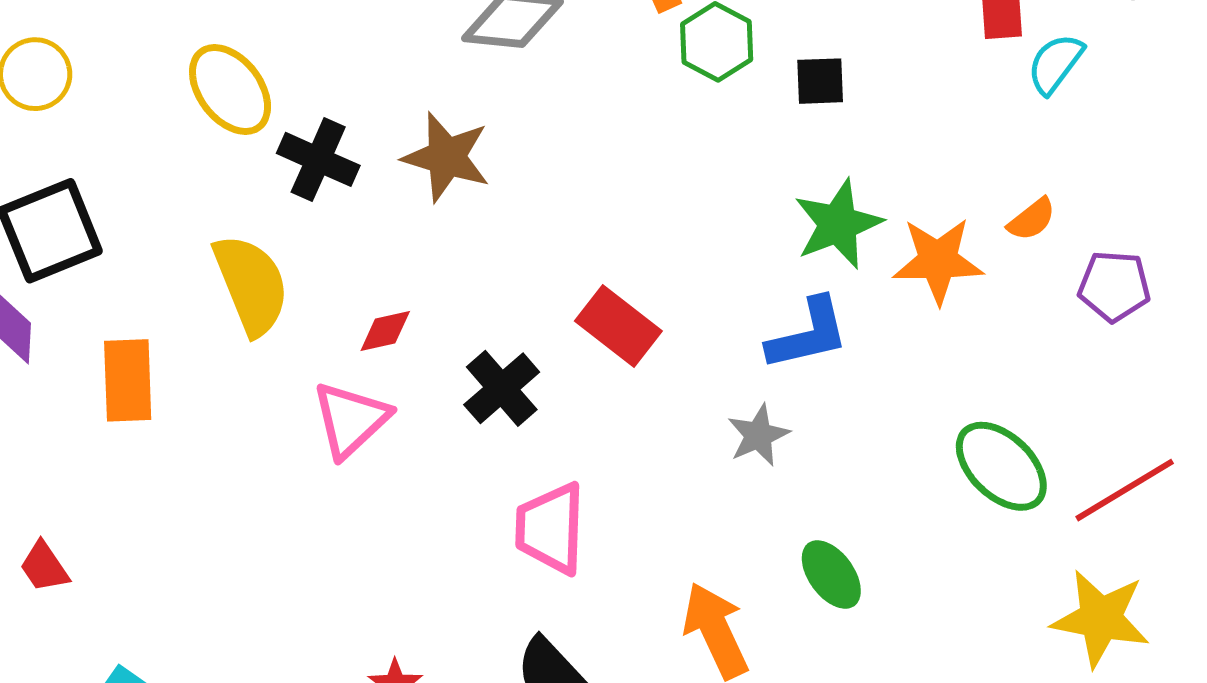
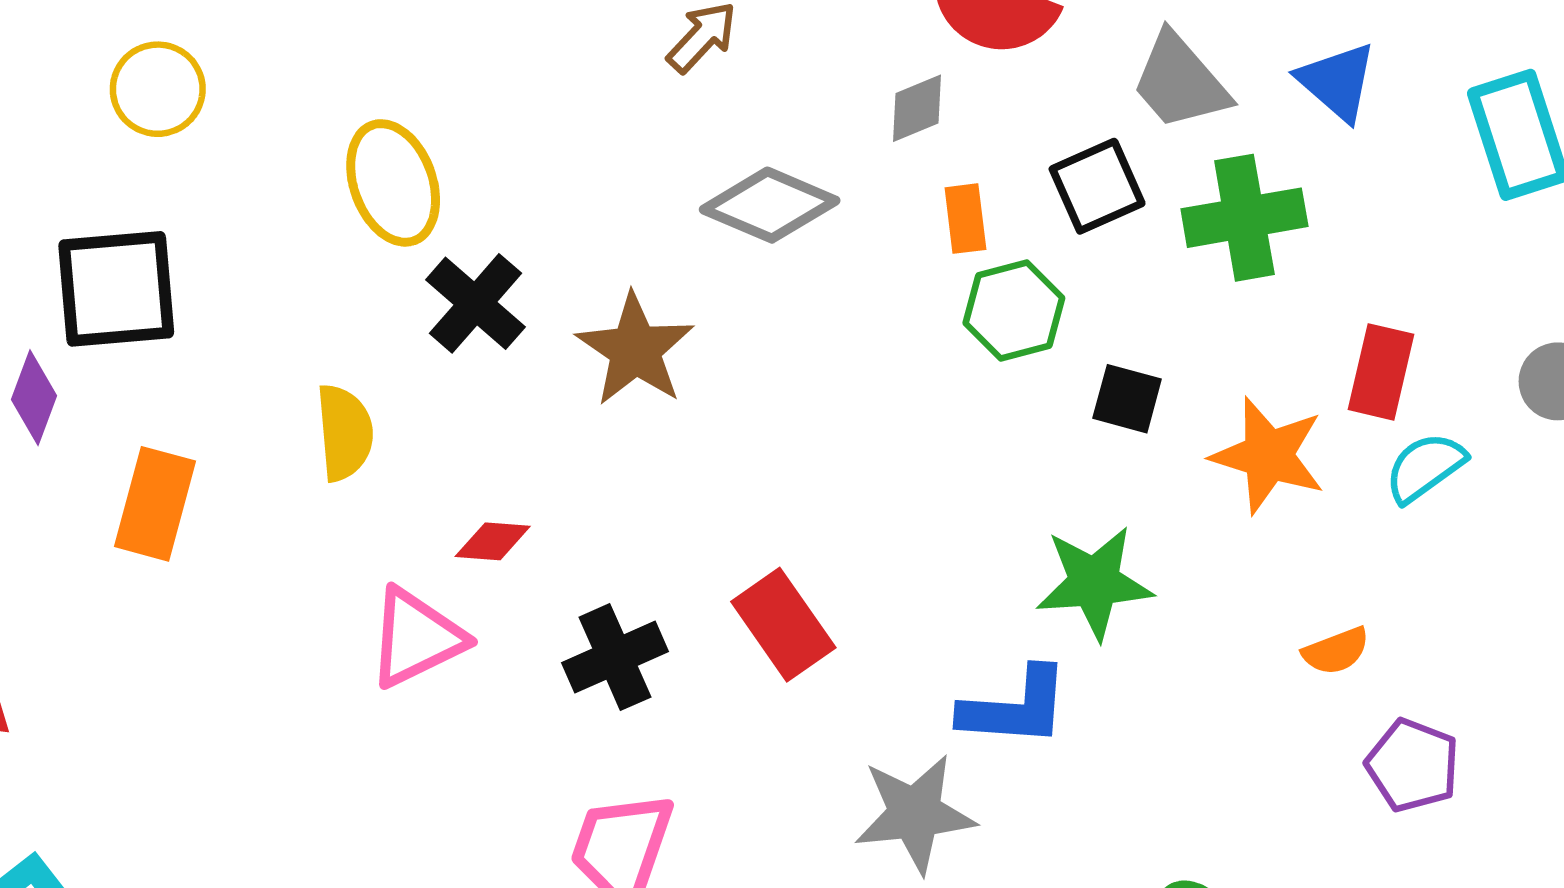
orange star: (938, 261) -> (1268, 455), moved
yellow semicircle: (251, 285) -> (345, 433), size x0.7
gray star: (758, 435) -> (915, 814), size x1.5

